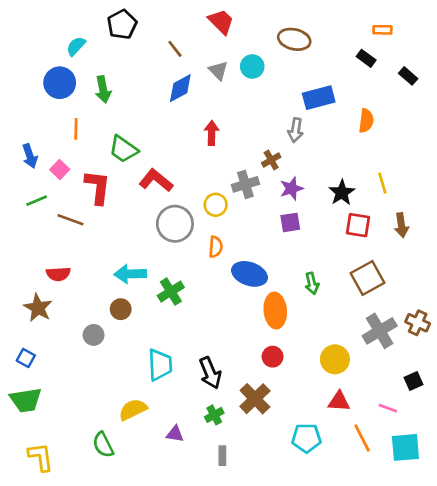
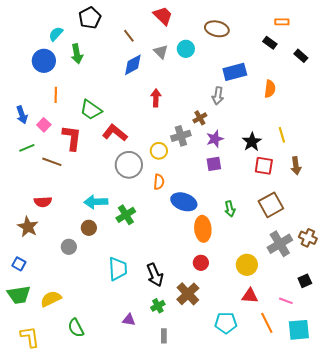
green arrow: (103, 90) -> (77, 54), moved
yellow semicircle: (133, 410) -> (51, 299), moved

